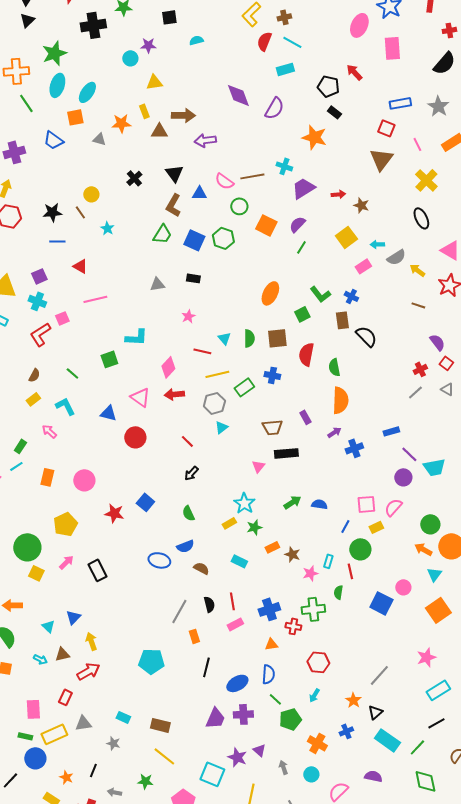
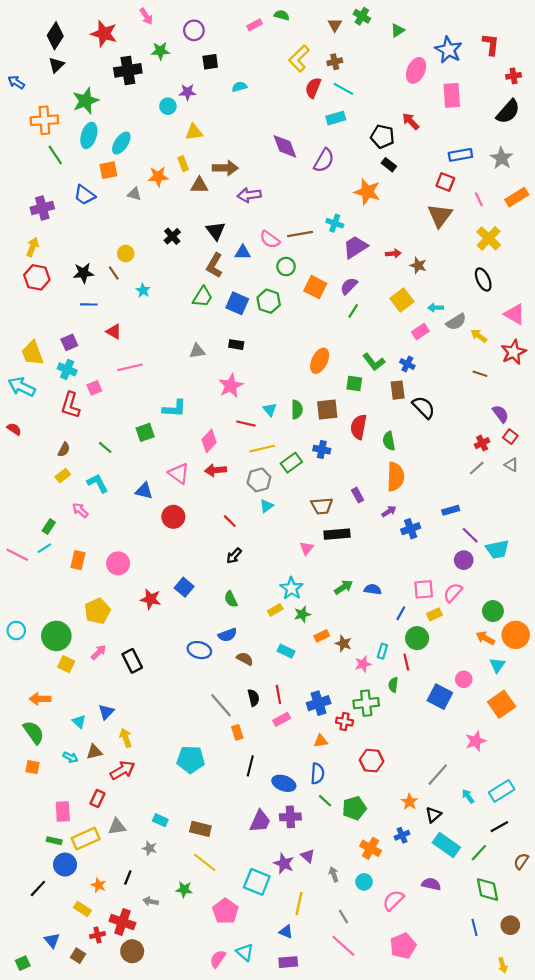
green square: (302, 314) -> (354, 384), turned 35
pink star: (188, 316) -> (231, 386), size x1.6
red L-shape: (40, 334) -> (70, 405), turned -40
gray line: (179, 611) -> (221, 705), turned -70
pink star: (426, 657) -> (476, 741), moved
blue ellipse: (237, 683) -> (284, 783), turned 50
cyan arrow: (314, 695) -> (468, 796), moved, turned 112
green pentagon: (290, 719) -> (354, 808), moved

